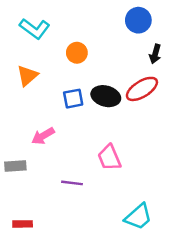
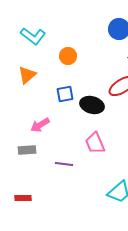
black ellipse: (106, 96) -> (92, 105), moved
gray rectangle: (15, 166) -> (27, 150), moved

